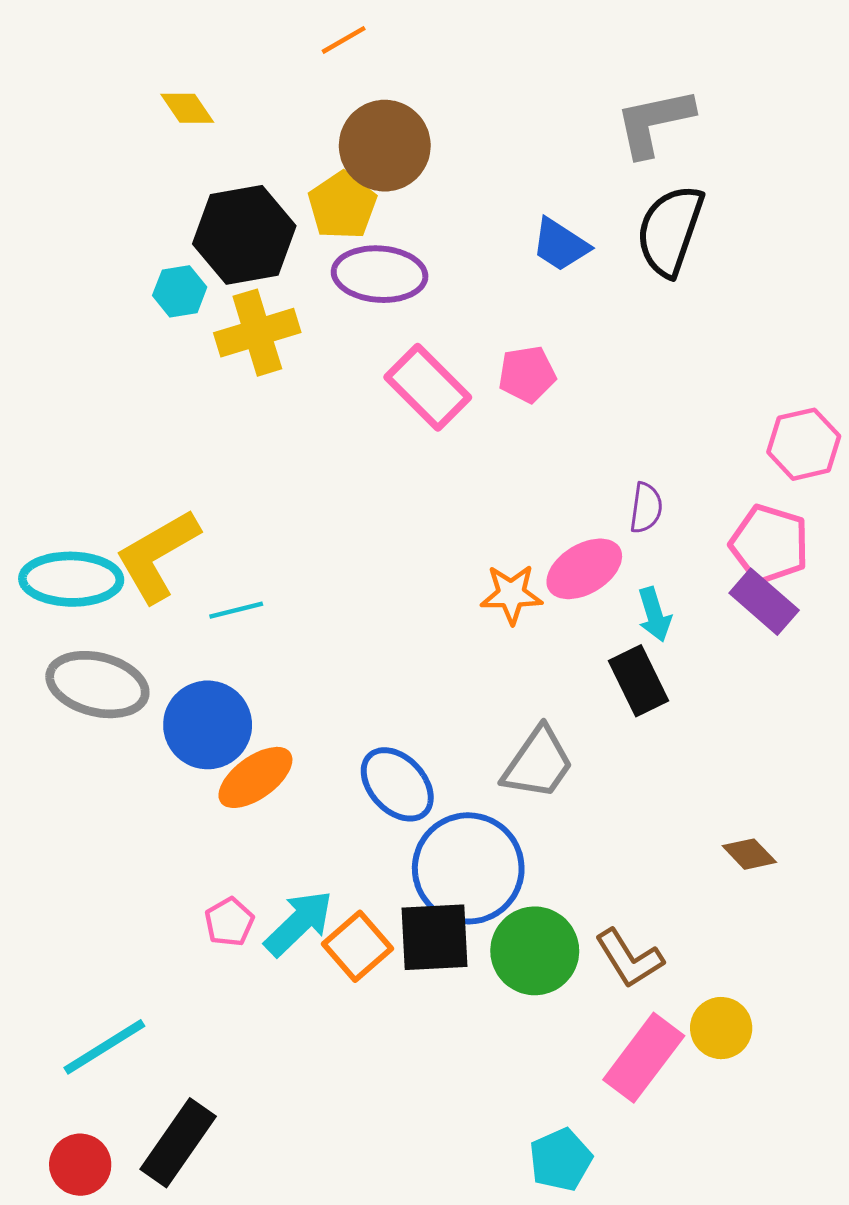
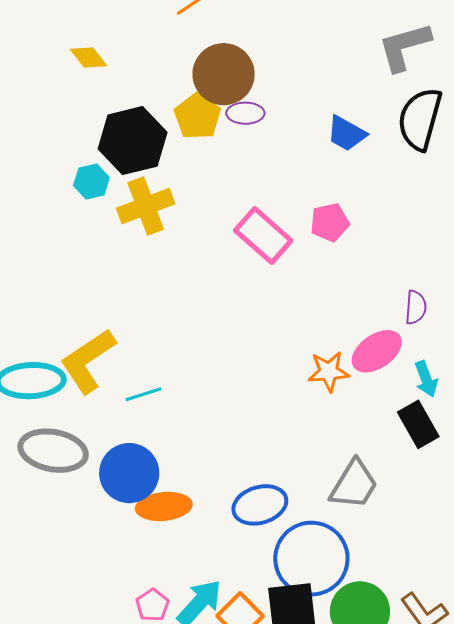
purple ellipse: (380, 274) -> (245, 113), moved, size x0.6
orange ellipse: (255, 777) -> (164, 506), turned 34
blue ellipse: (397, 784) -> (260, 505), turned -60

